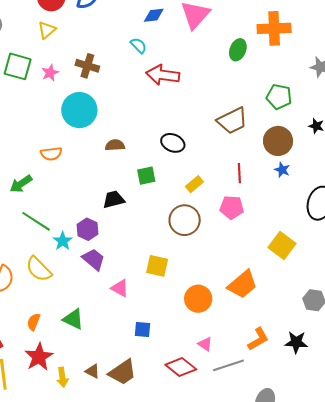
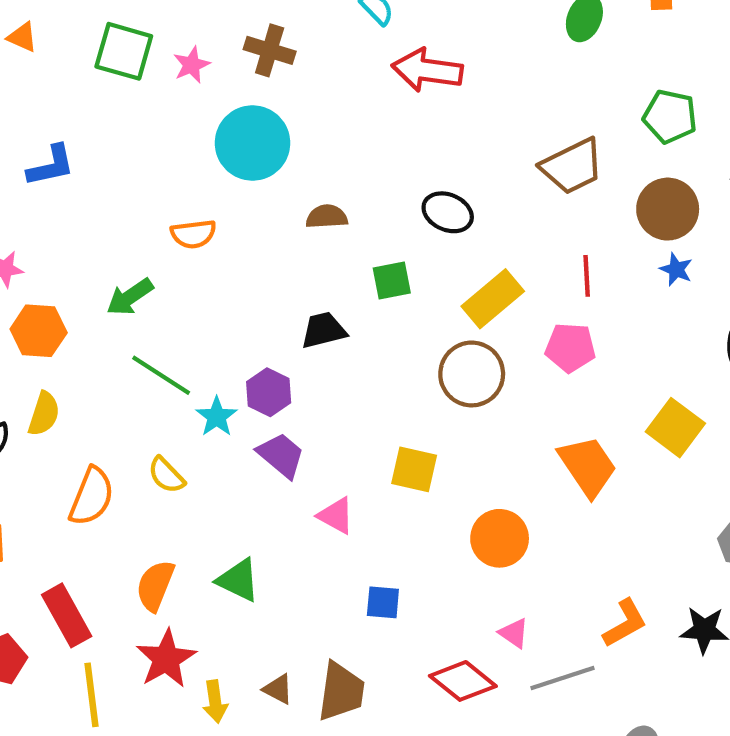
yellow rectangle: (194, 184) -> (493, 299), size x1.6
yellow semicircle: (39, 269) -> (166, 475), size x0.7
orange trapezoid: (242, 285) -> (588, 466), moved, turned -84
orange semicircle: (34, 322) -> (155, 586), size x1.4
brown trapezoid: (123, 372) -> (341, 692), turned -48

